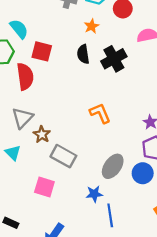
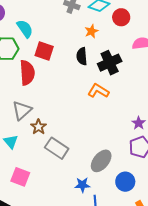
orange L-shape: (100, 113) -> (98, 91), moved, turned -40
blue circle: (143, 173) -> (125, 182), moved
pink square: (44, 187) -> (20, 177), moved

